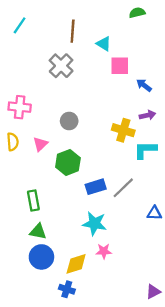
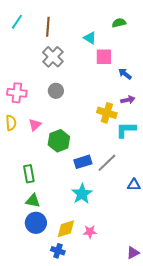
green semicircle: (137, 13) -> (119, 23), moved
brown line: (73, 31) -> (48, 27), moved
gray circle: (69, 121) -> (56, 91), moved
cyan star: (94, 224) -> (82, 194), turned 30
pink star: (104, 251) -> (90, 232), moved

